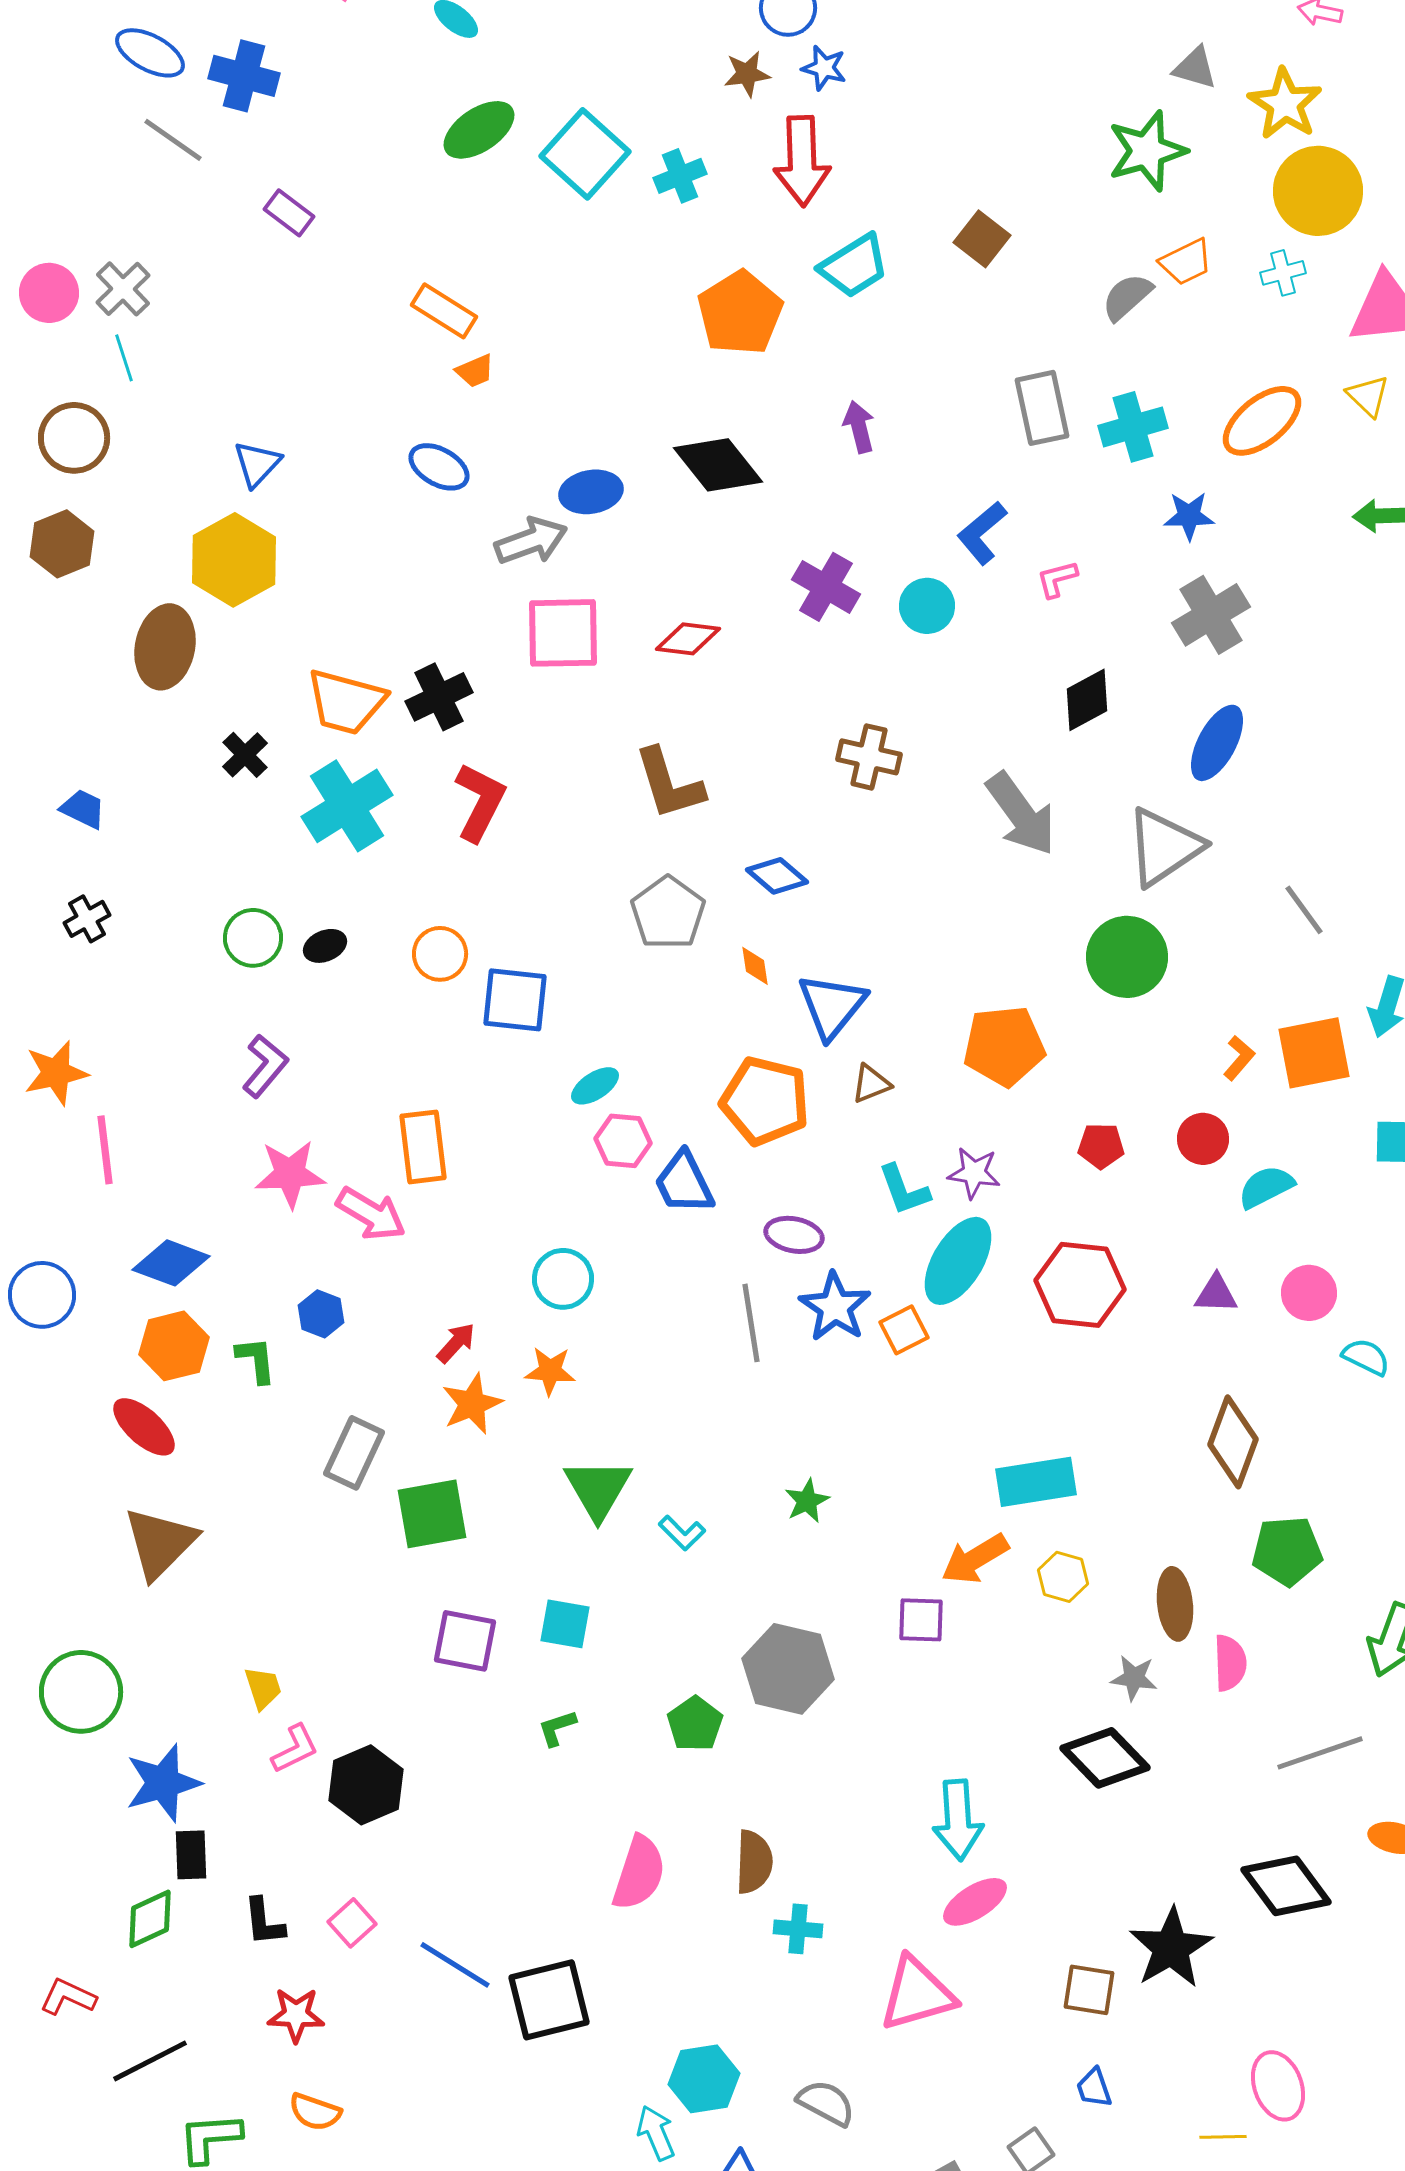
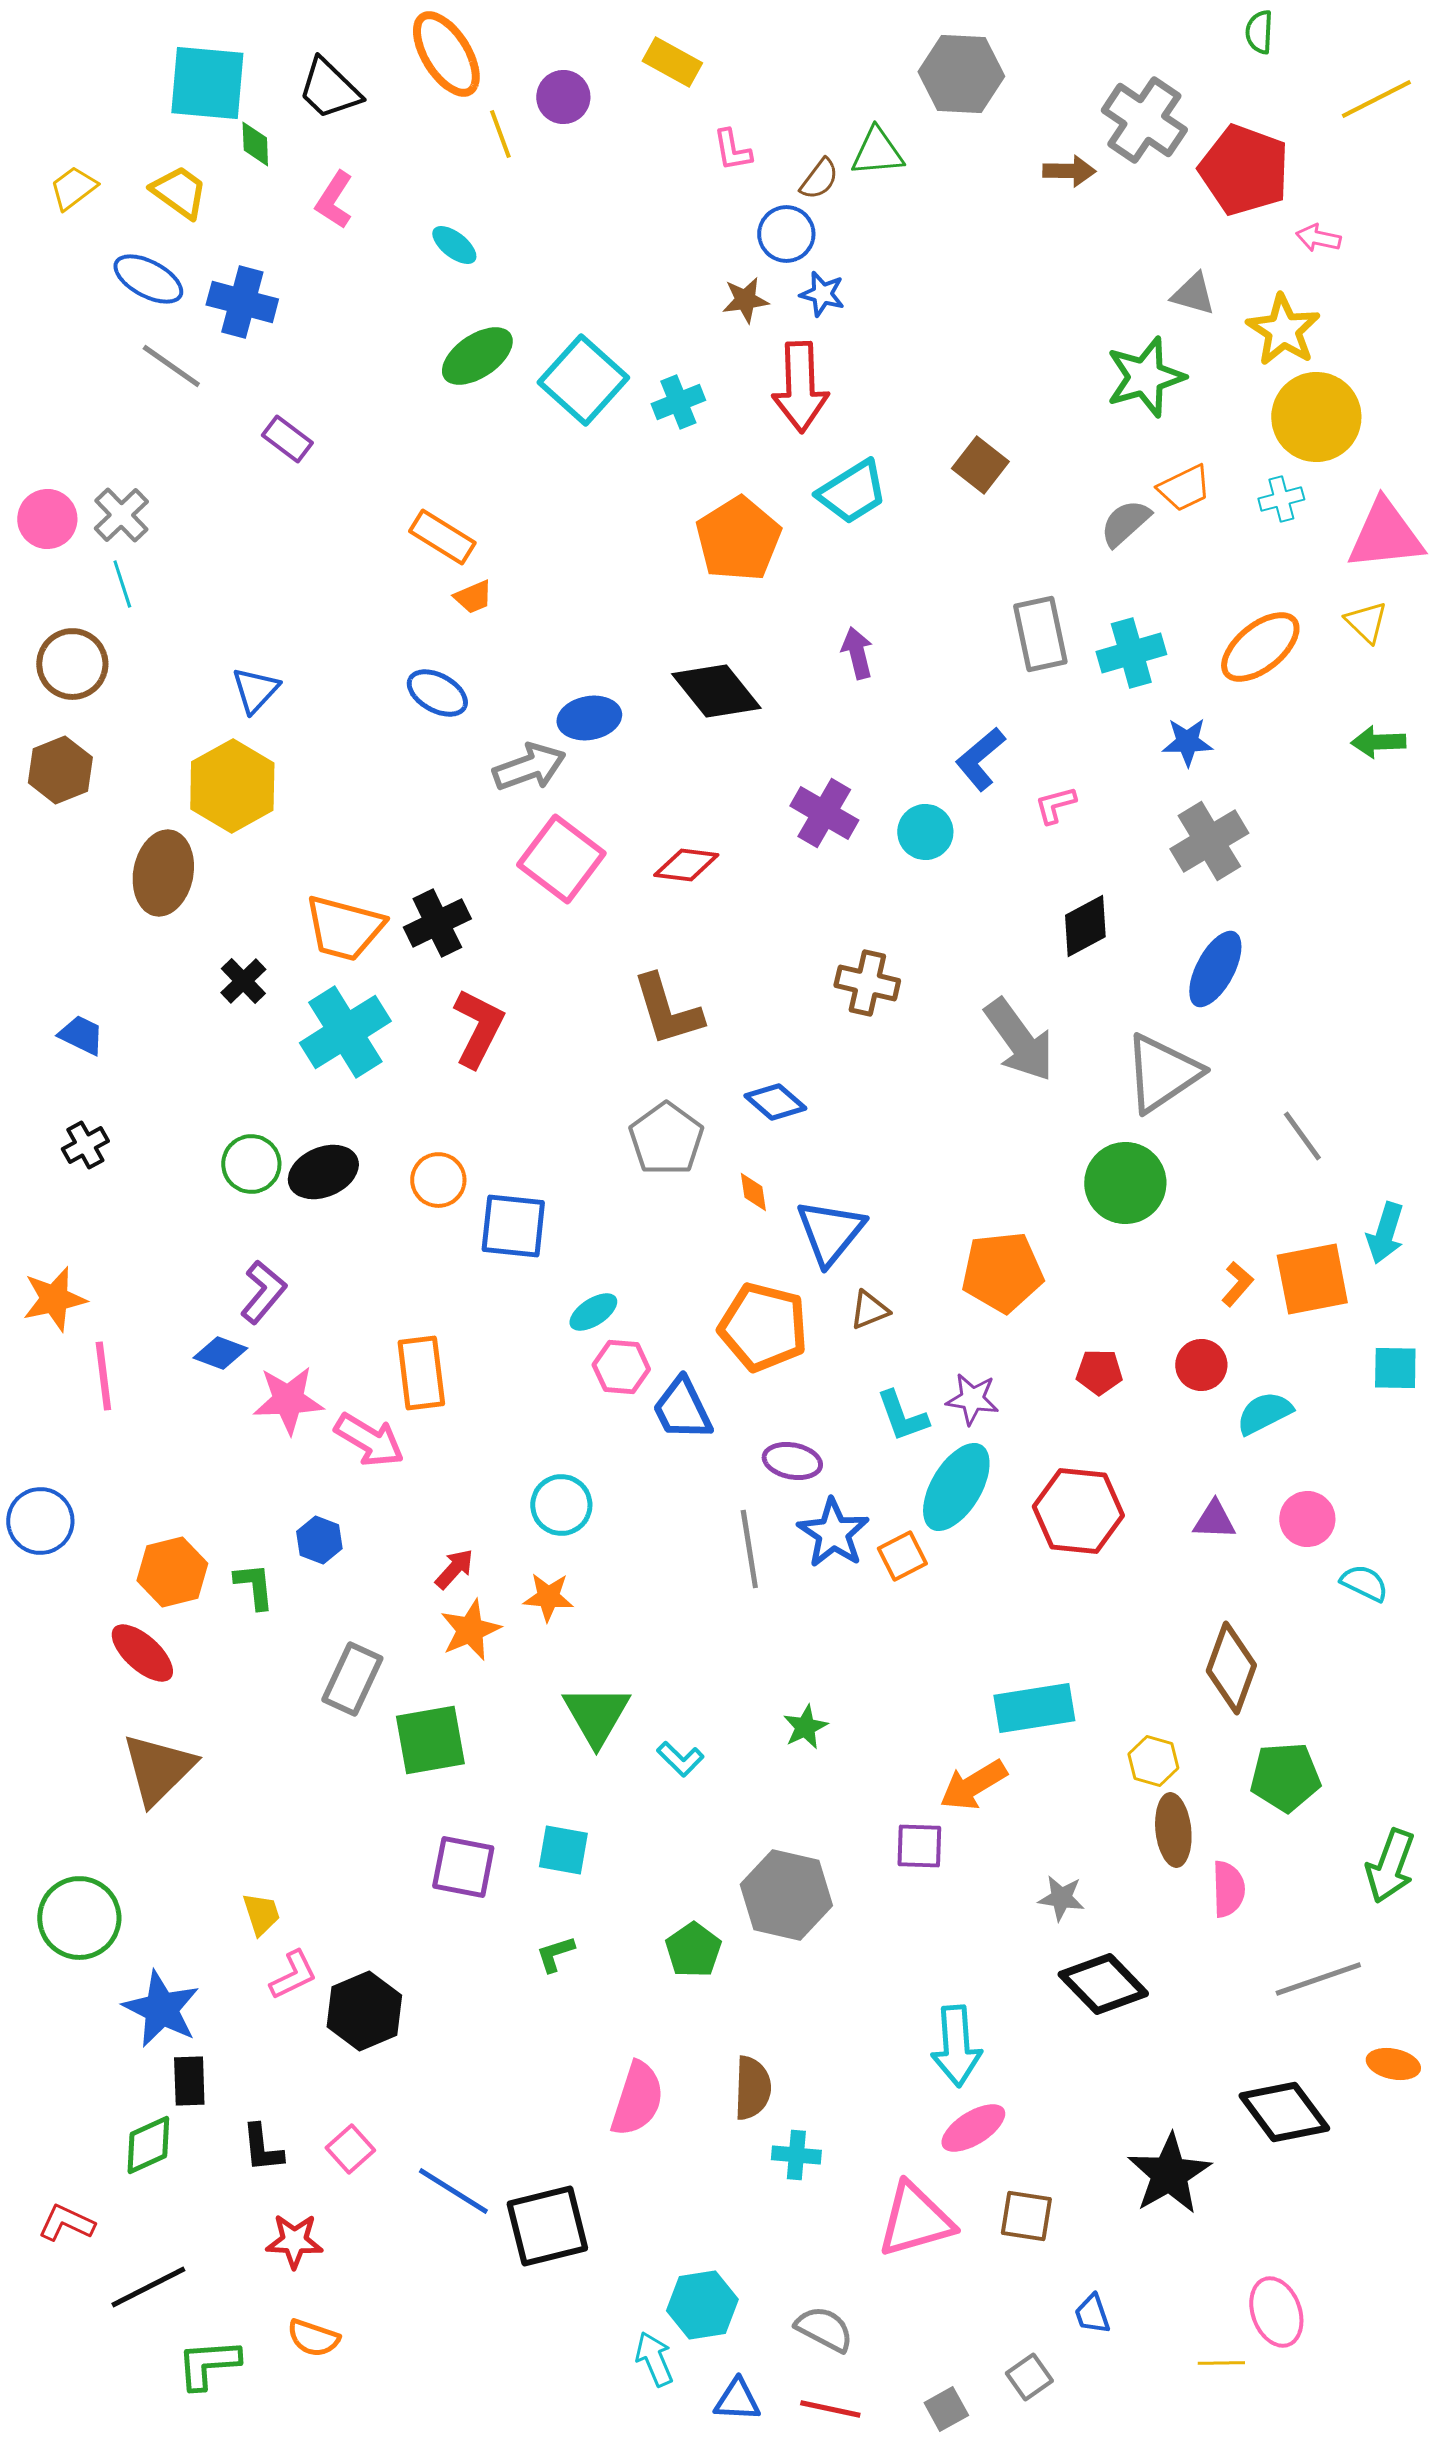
pink square: (563, 633) -> (561, 859), turned 38
black ellipse: (325, 946) -> (323, 1172), size x1.6
blue diamond: (171, 1263) -> (220, 1353), moved, size x0.7
yellow hexagon: (1063, 1577) -> (1153, 1761), moved
gray star: (1134, 1678) -> (1061, 1898), moved
blue star: (163, 1783) -> (161, 2009), turned -30
brown square: (1089, 1990) -> (1026, 2216), moved

